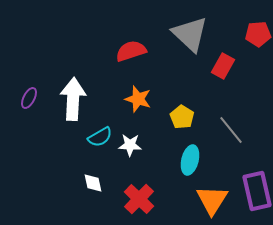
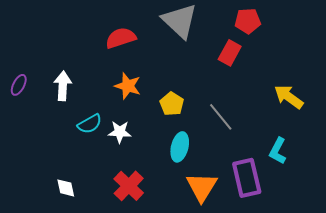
red rectangle: (223, 66) -> (230, 53), moved
white arrow: (73, 99) -> (63, 86), size x0.7
white diamond: (93, 183) -> (66, 188), moved

